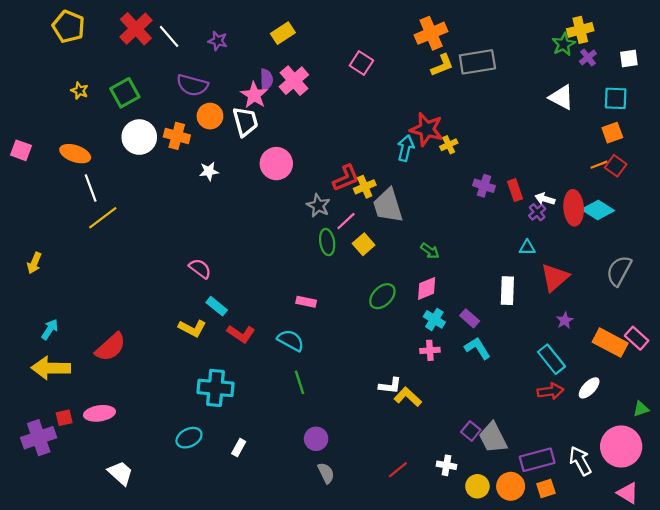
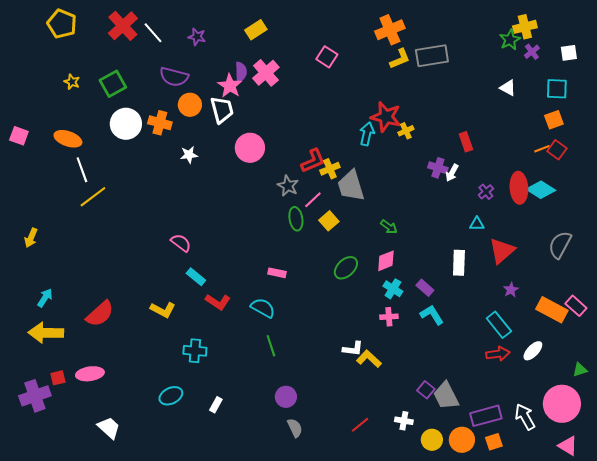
white triangle: (561, 97) -> (508, 88), size x0.7
red rectangle: (515, 190) -> (466, 142), moved
white arrow: (545, 199) -> (452, 173), moved, turned -78
yellow L-shape: (192, 328) -> (163, 310), moved
cyan cross: (216, 388) -> (195, 351), size x0.7

